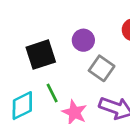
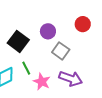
black square: (41, 55) -> (18, 41), turned -35

